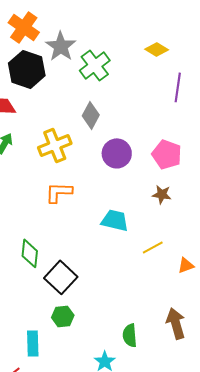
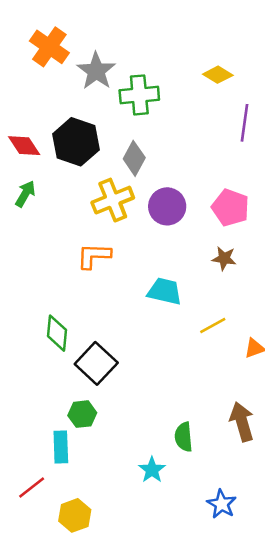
green cross: (95, 65) -> (139, 95), turned 32
black hexagon: (27, 69) -> (76, 142), moved
yellow cross: (55, 145) -> (113, 200), moved
green hexagon: (63, 316) -> (82, 414), moved

